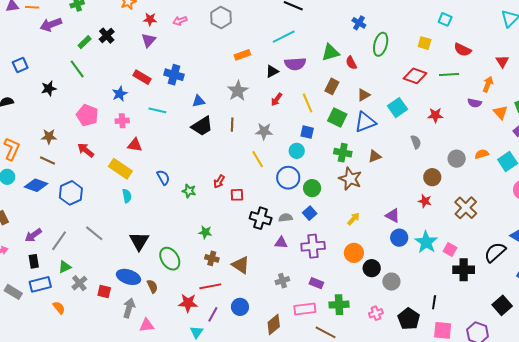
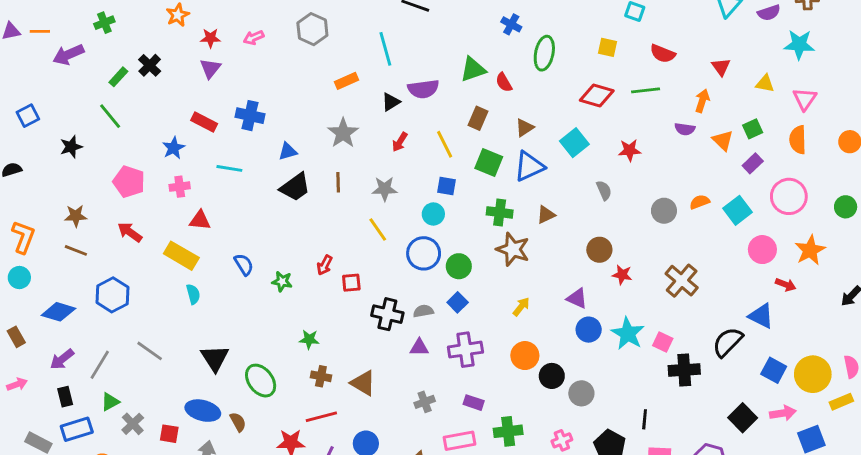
cyan line: (284, 37) -> (385, 49), moved, turned -75
brown circle: (432, 177) -> (599, 250), moved
blue diamond: (36, 185) -> (58, 312), moved

